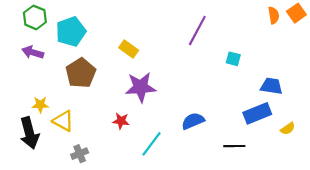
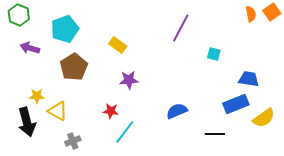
green hexagon: (35, 17) -> (19, 15), moved
purple star: (141, 87) -> (129, 80), size x0.7
yellow semicircle: (288, 129) -> (264, 118), size x1.6
cyan line: (152, 144) -> (125, 132), moved

